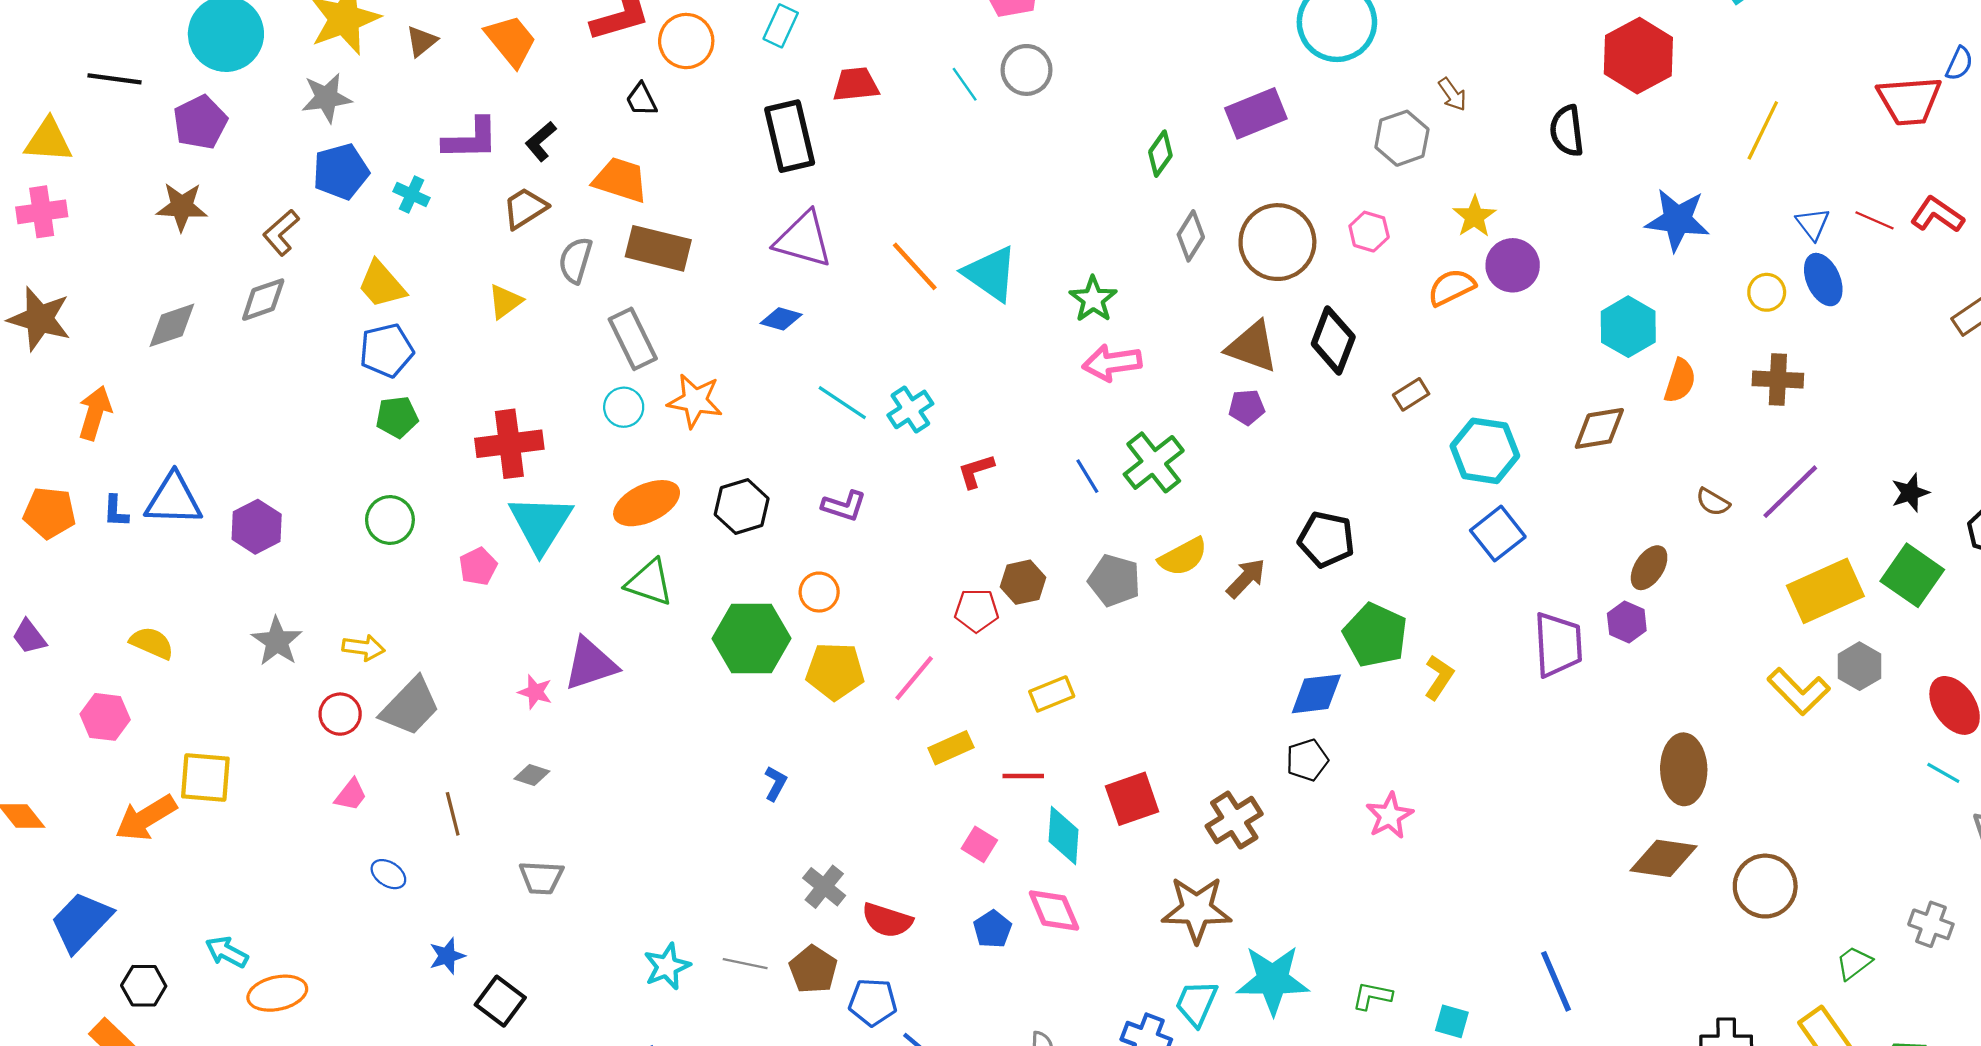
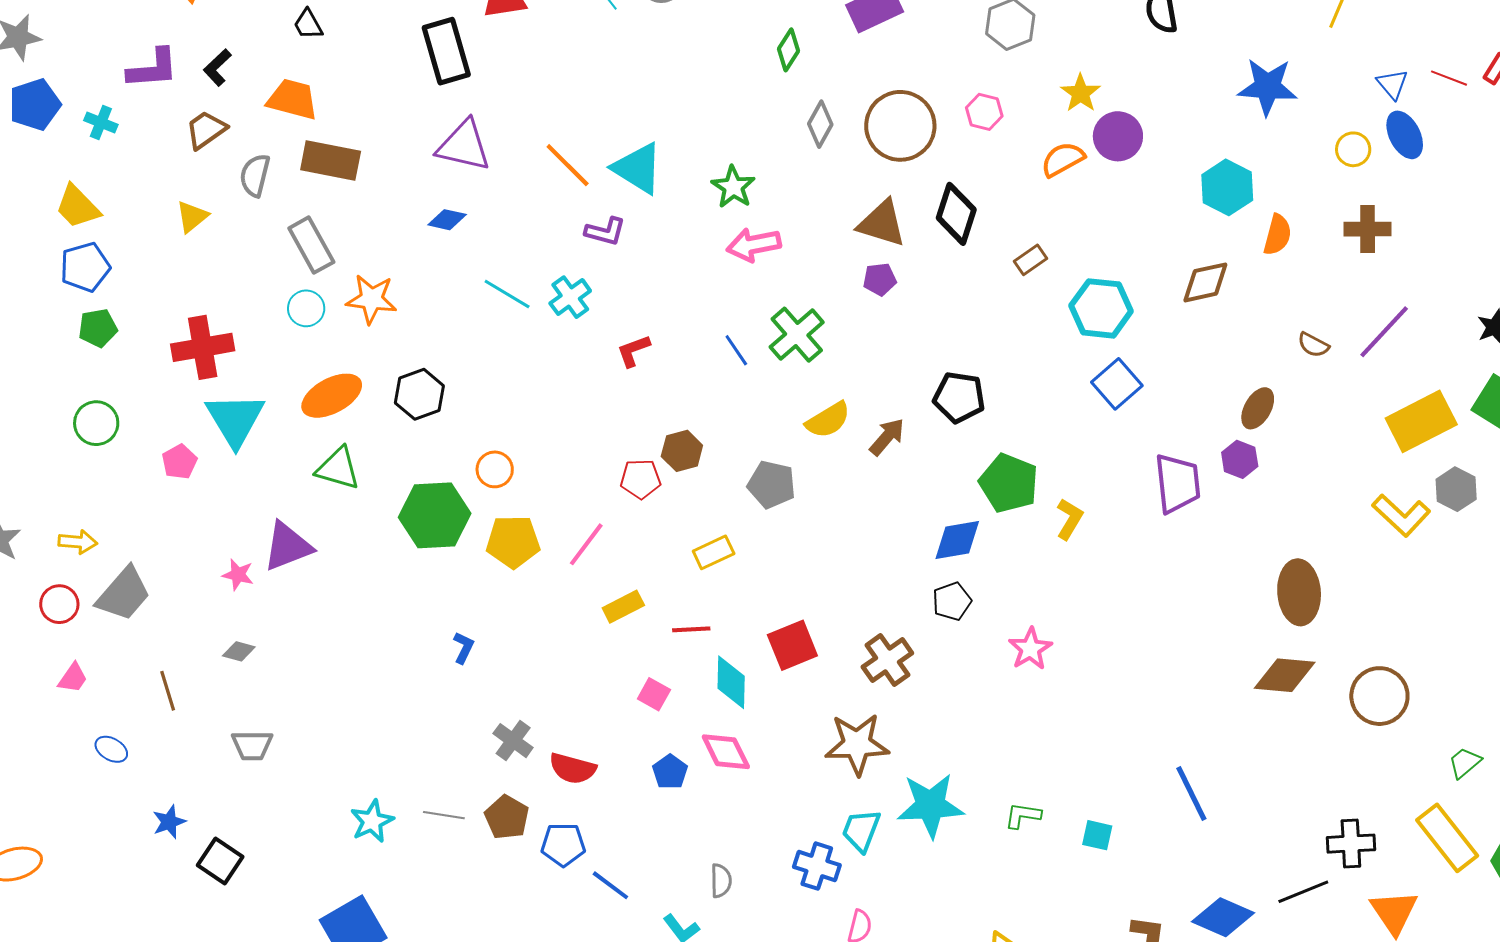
purple L-shape: (844, 506) -> (605, 231), moved
gray pentagon: (1114, 580) -> (772, 485), moved

